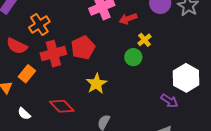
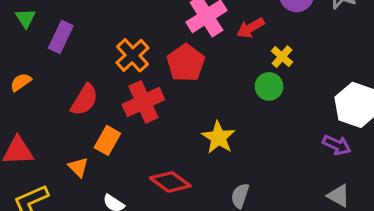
orange cross: (39, 24) -> (133, 55), moved
red semicircle: (17, 46) -> (84, 100), turned -75
red pentagon: (83, 48) -> (186, 63), moved

